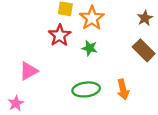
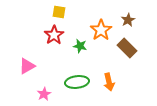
orange star: (92, 18) -> (101, 30), moved
pink star: (16, 103) -> (44, 94), moved

